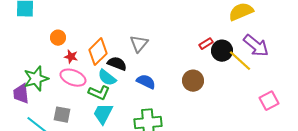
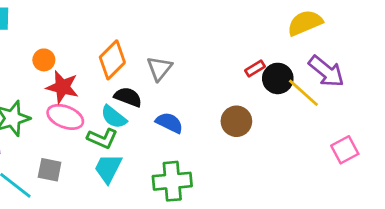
orange diamond: (98, 52) -> (112, 60), moved
red star: (71, 57) -> (62, 87), size x1.6

